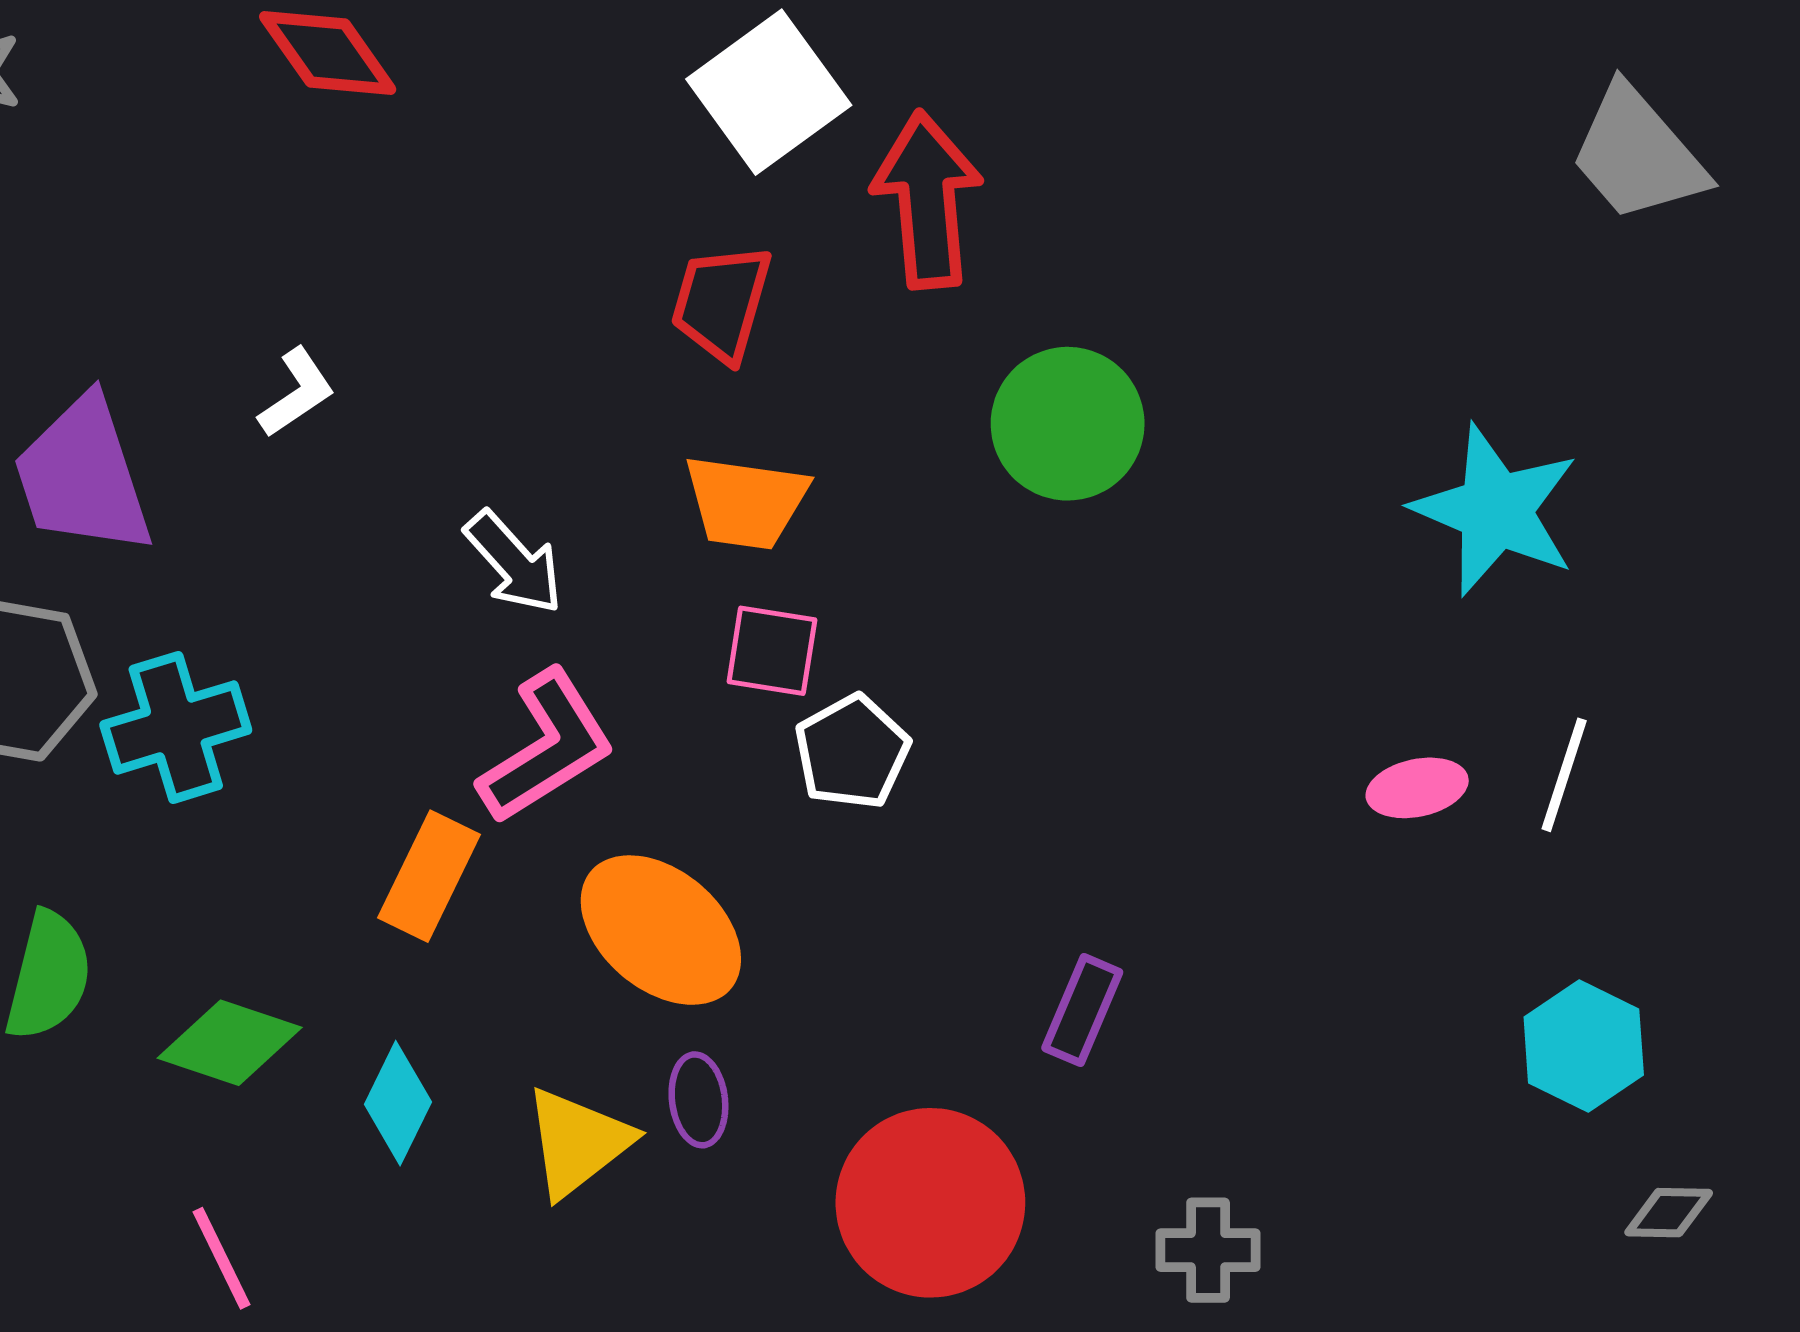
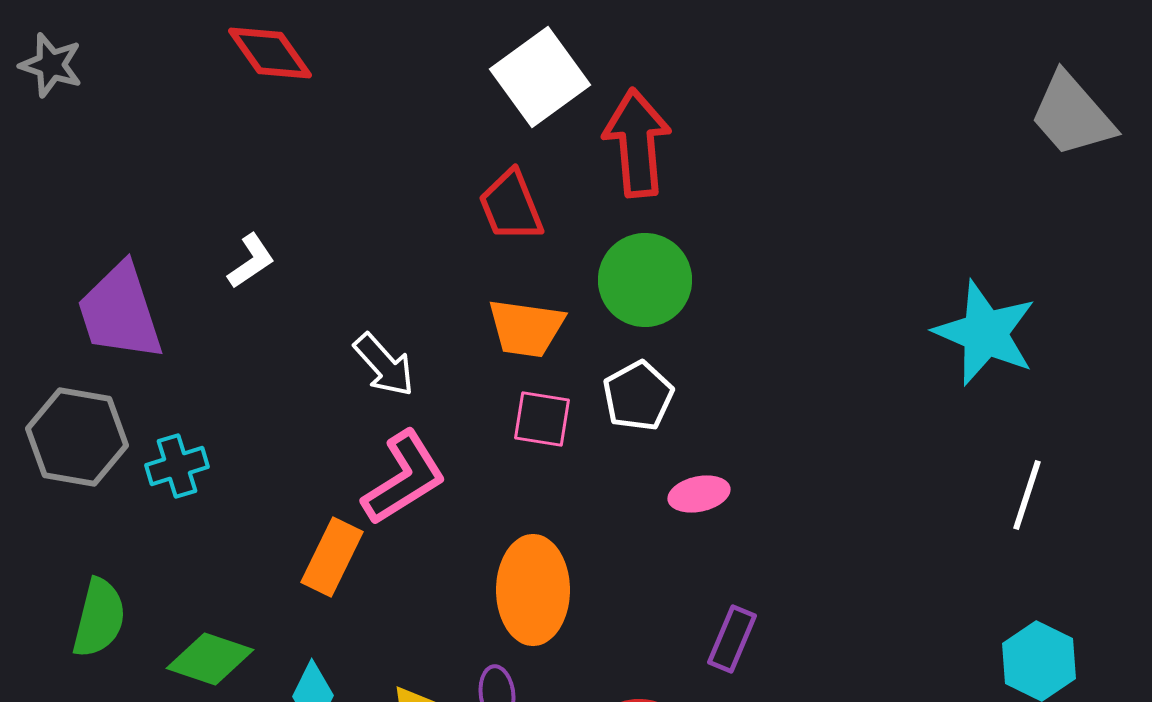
red trapezoid: (721, 303) -> (511, 206), turned -38
green circle: (1068, 424) -> (645, 280), moved
cyan cross: (176, 727) -> (177, 466), size x0.7
white pentagon: (852, 752) -> (638, 396), moved
pink ellipse: (1417, 788) -> (699, 494), moved
orange ellipse: (661, 930) -> (533, 590), moved, turned 50

